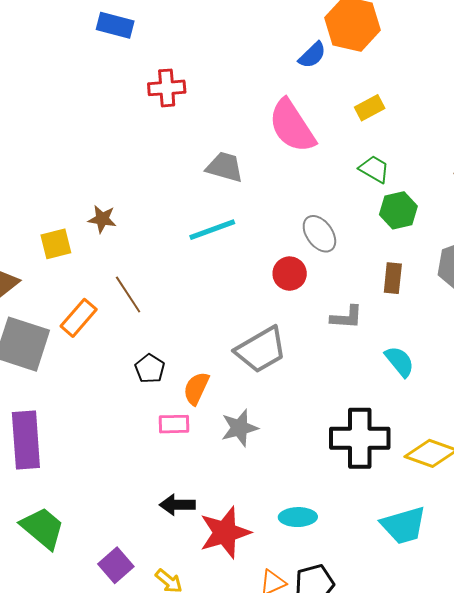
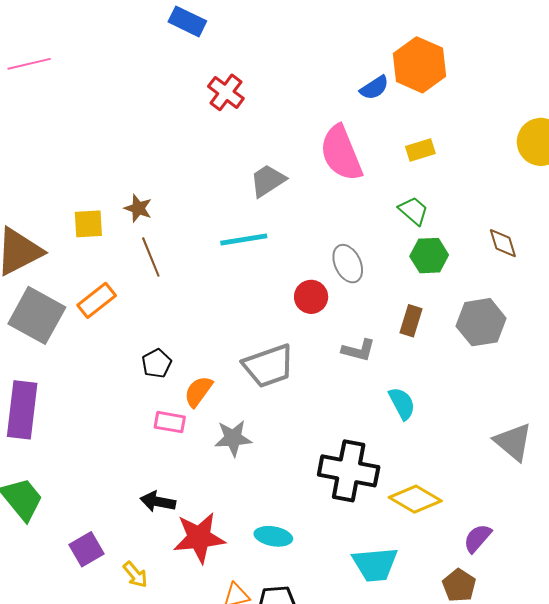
red cross: (167, 88) -> (226, 92), turned 30
gray trapezoid: (225, 167) -> (268, 181), turned -60
brown line: (128, 294) -> (151, 257), moved

